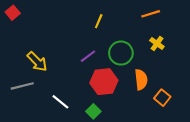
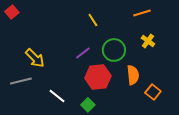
yellow line: (99, 21) -> (93, 20), turned -56

